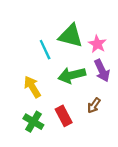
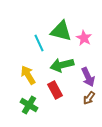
purple arrow: (102, 71) -> (88, 77), moved
brown arrow: (94, 105) -> (89, 98), moved
red rectangle: (64, 116) -> (55, 90), moved

